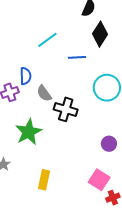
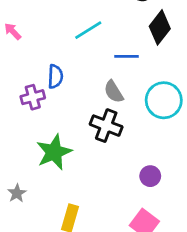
gray semicircle: (44, 93) -> (114, 92), moved
purple circle: (109, 144) -> (150, 176), moved

